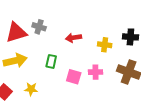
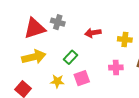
green rectangle: (51, 61) -> (71, 57), turned 32
pink square: (74, 77) -> (82, 78), moved, turned -35
yellow star: (31, 89) -> (57, 81), moved

